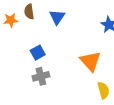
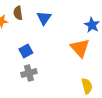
orange triangle: (91, 61) -> (80, 48), moved

